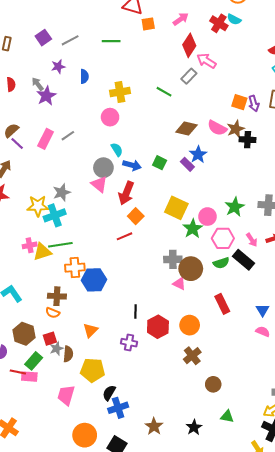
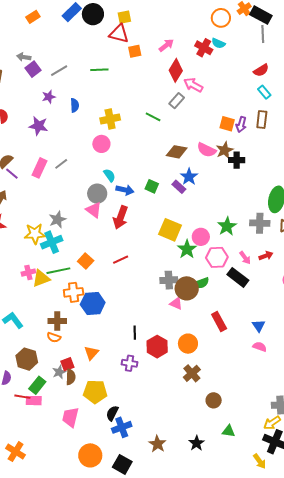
gray arrow: (38, 84) -> (24, 57), moved, turned -40
purple star: (46, 96) -> (38, 126), turned -30
purple arrow: (254, 103) -> (241, 124), turned 35
orange square: (136, 216) -> (86, 261), moved
green semicircle: (221, 263) -> (201, 283), moved
red square: (50, 339) -> (67, 364), moved

